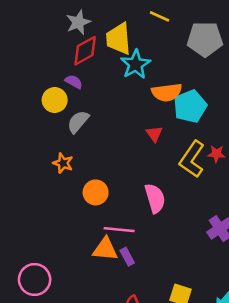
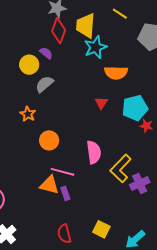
red diamond: (85, 51) -> (59, 31), turned -50
cyan pentagon: (190, 106) -> (135, 108), moved
yellow L-shape: (192, 159) -> (121, 168), moved

